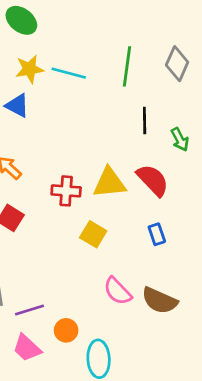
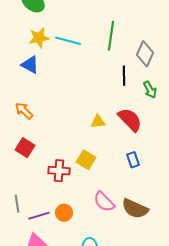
gray diamond: (177, 64) -> (145, 54), moved
yellow triangle: (109, 183) -> (98, 122), size x0.6
red cross: (66, 191) -> (59, 171), moved
orange circle: (66, 330) -> (64, 213), moved

